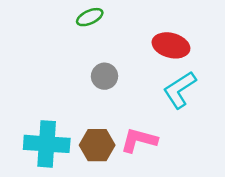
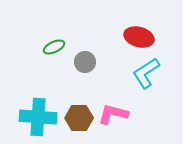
green ellipse: (90, 17) -> (54, 47), moved

